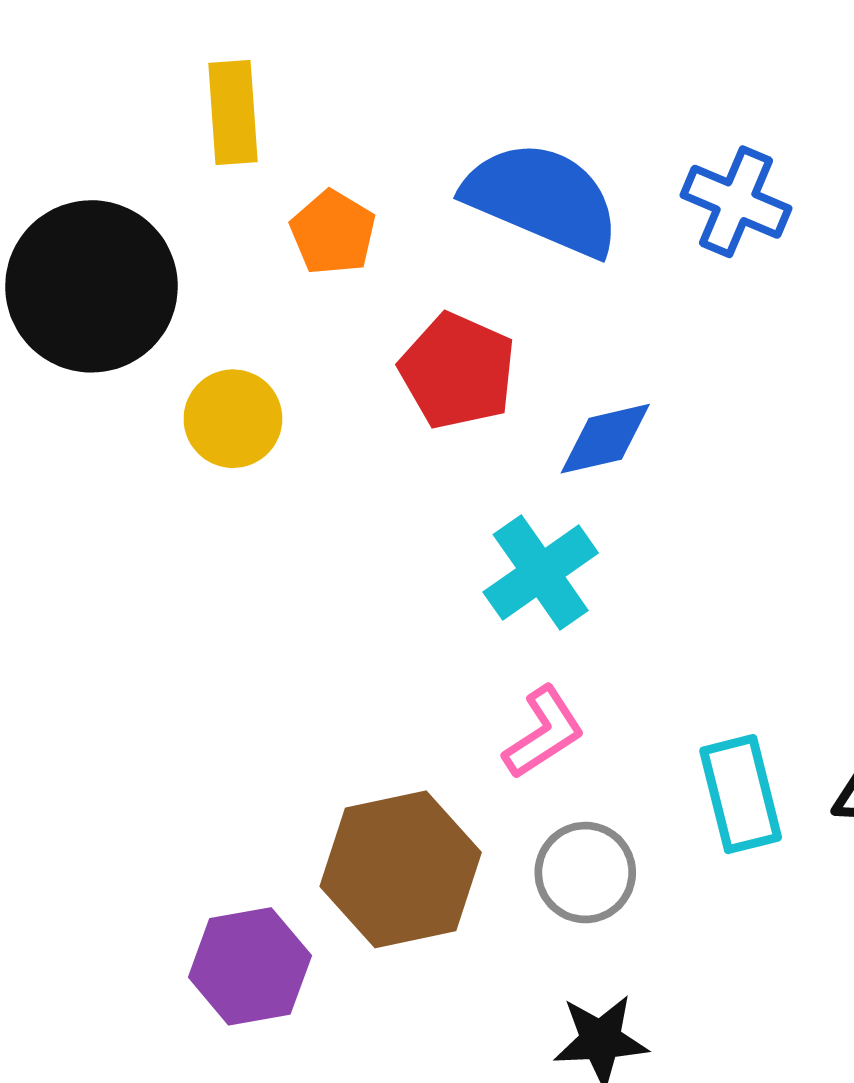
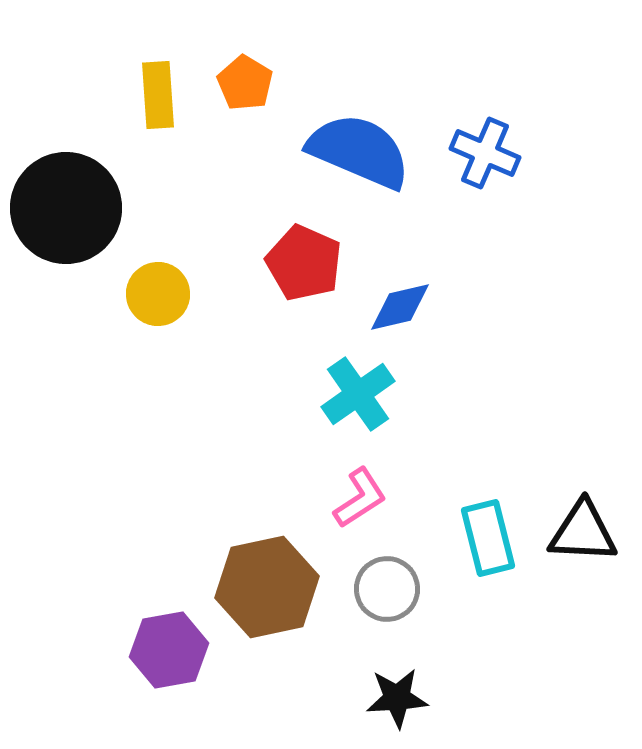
orange pentagon: (333, 233) -> (245, 83), moved

